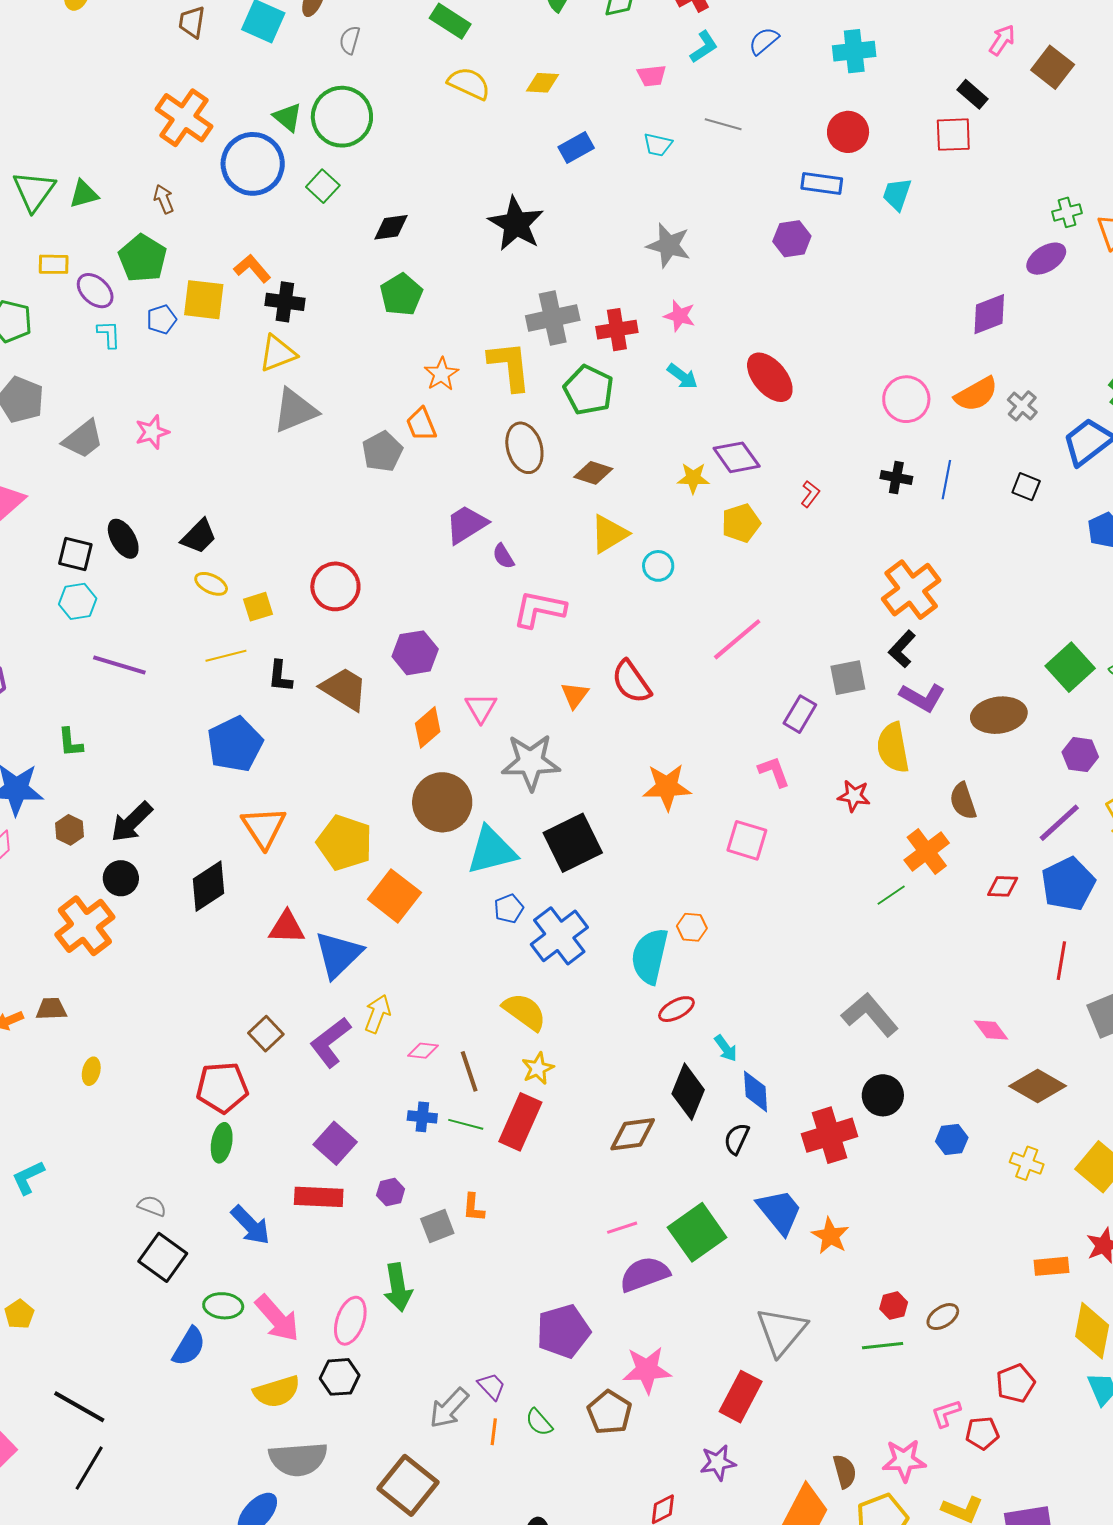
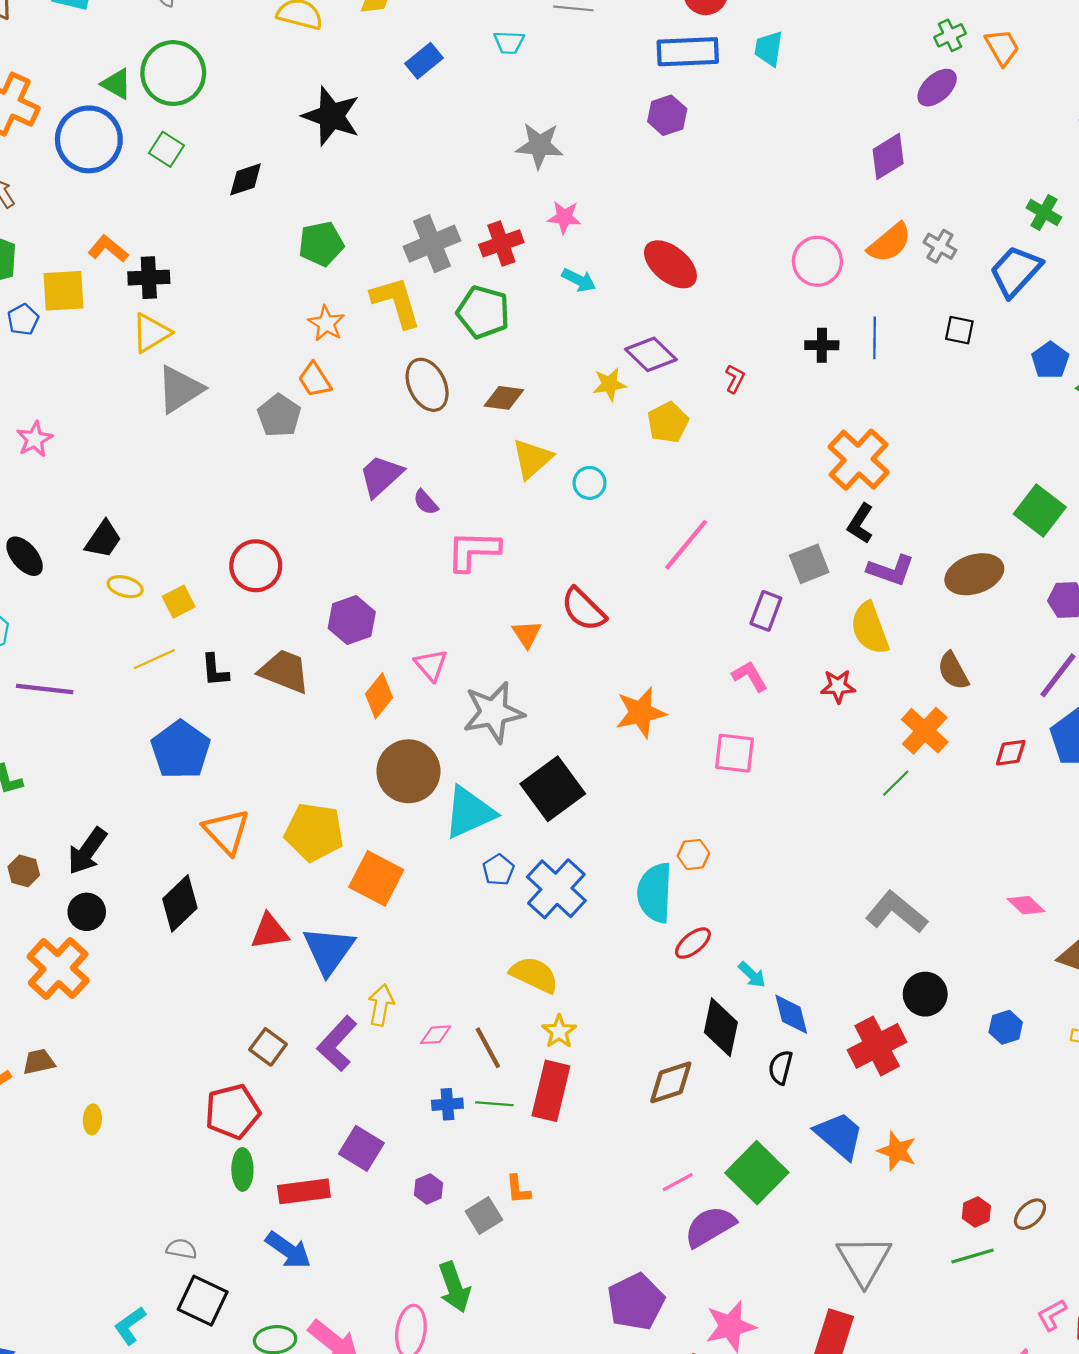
blue rectangle: (822, 184) -> (688, 52), size x1.4
black star: (516, 224) -> (331, 116), moved
green pentagon: (401, 295) -> (321, 244), moved, turned 30
cyan L-shape: (28, 1177) -> (130, 1326), moved
red rectangle: (319, 1197) -> (304, 1191), moved

